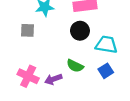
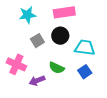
gray square: (27, 30) -> (37, 41), moved, turned -32
pink cross: (28, 76) -> (16, 64), moved

